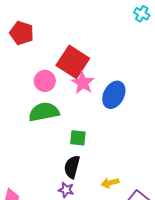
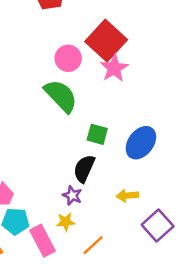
blue ellipse: (114, 95) -> (141, 143), moved
green semicircle: (44, 112) -> (61, 96), turned 48

